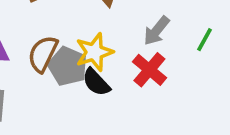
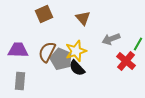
gray arrow: (157, 31) -> (111, 39), turned 30
red cross: (149, 70) -> (126, 61), moved

